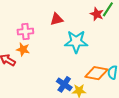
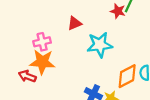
orange star: (23, 49) -> (42, 62), size x1.6
orange diamond: (96, 73) -> (127, 76), turned -30

